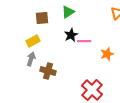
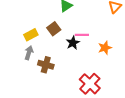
brown square: (42, 18) -> (54, 29), moved, turned -32
black star: (71, 35) -> (73, 43), moved

